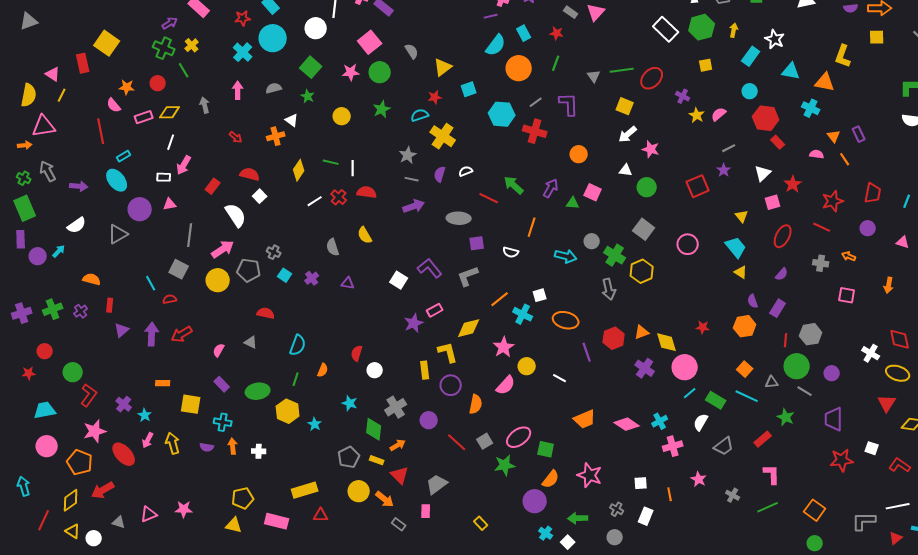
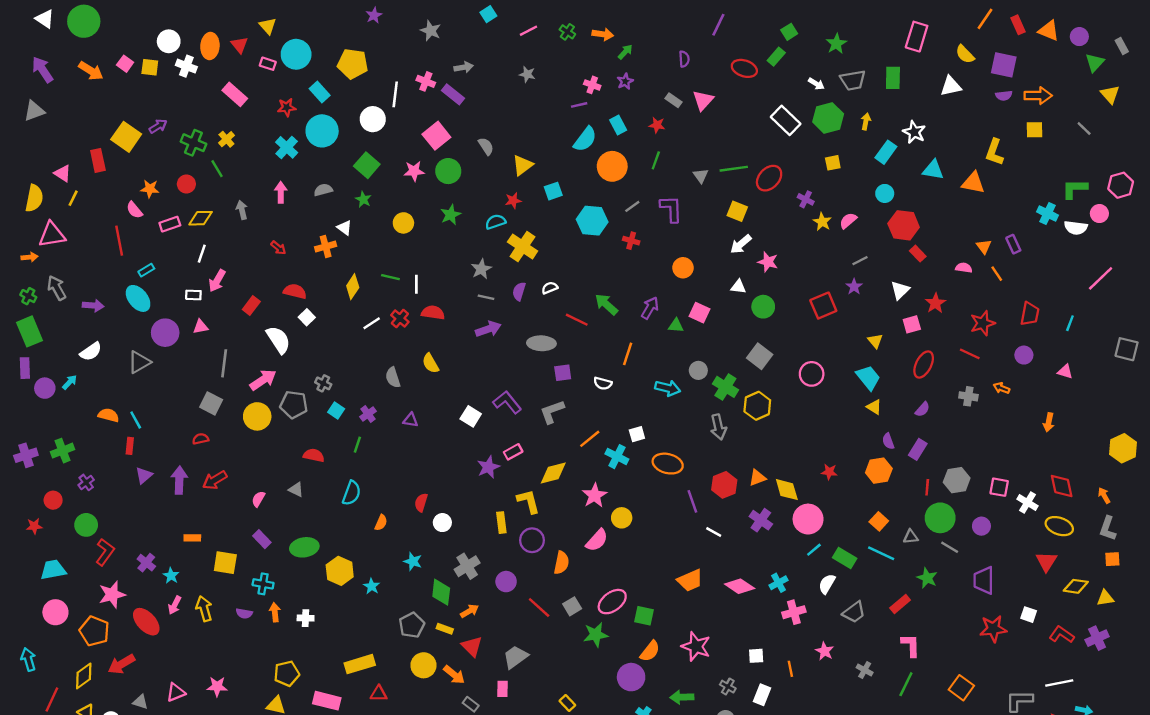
purple arrow: (170, 23) -> (158, 126), moved
cyan cross: (811, 108) -> (1047, 214), moved
red cross: (535, 131) -> (631, 241), size x0.6
cyan line: (151, 283) -> (136, 420), moved
pink square: (847, 295) -> (999, 487), moved
purple cross: (81, 311) -> (86, 482), moved
white line: (560, 378) -> (714, 532), moved
green line: (296, 379) -> (357, 445), moved
green line: (768, 507) -> (906, 684), turned -40

